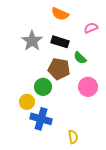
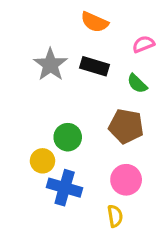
green semicircle: (80, 58) -> (137, 84), moved
brown pentagon: (59, 69) -> (126, 126), moved
pink circle: (88, 87) -> (126, 180), moved

